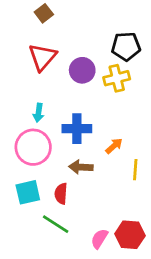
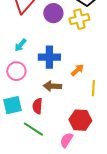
cyan arrow: (38, 113) -> (20, 45), turned 32
pink circle: (33, 147) -> (16, 71), size x0.7
red hexagon: (130, 235) -> (80, 120), moved

